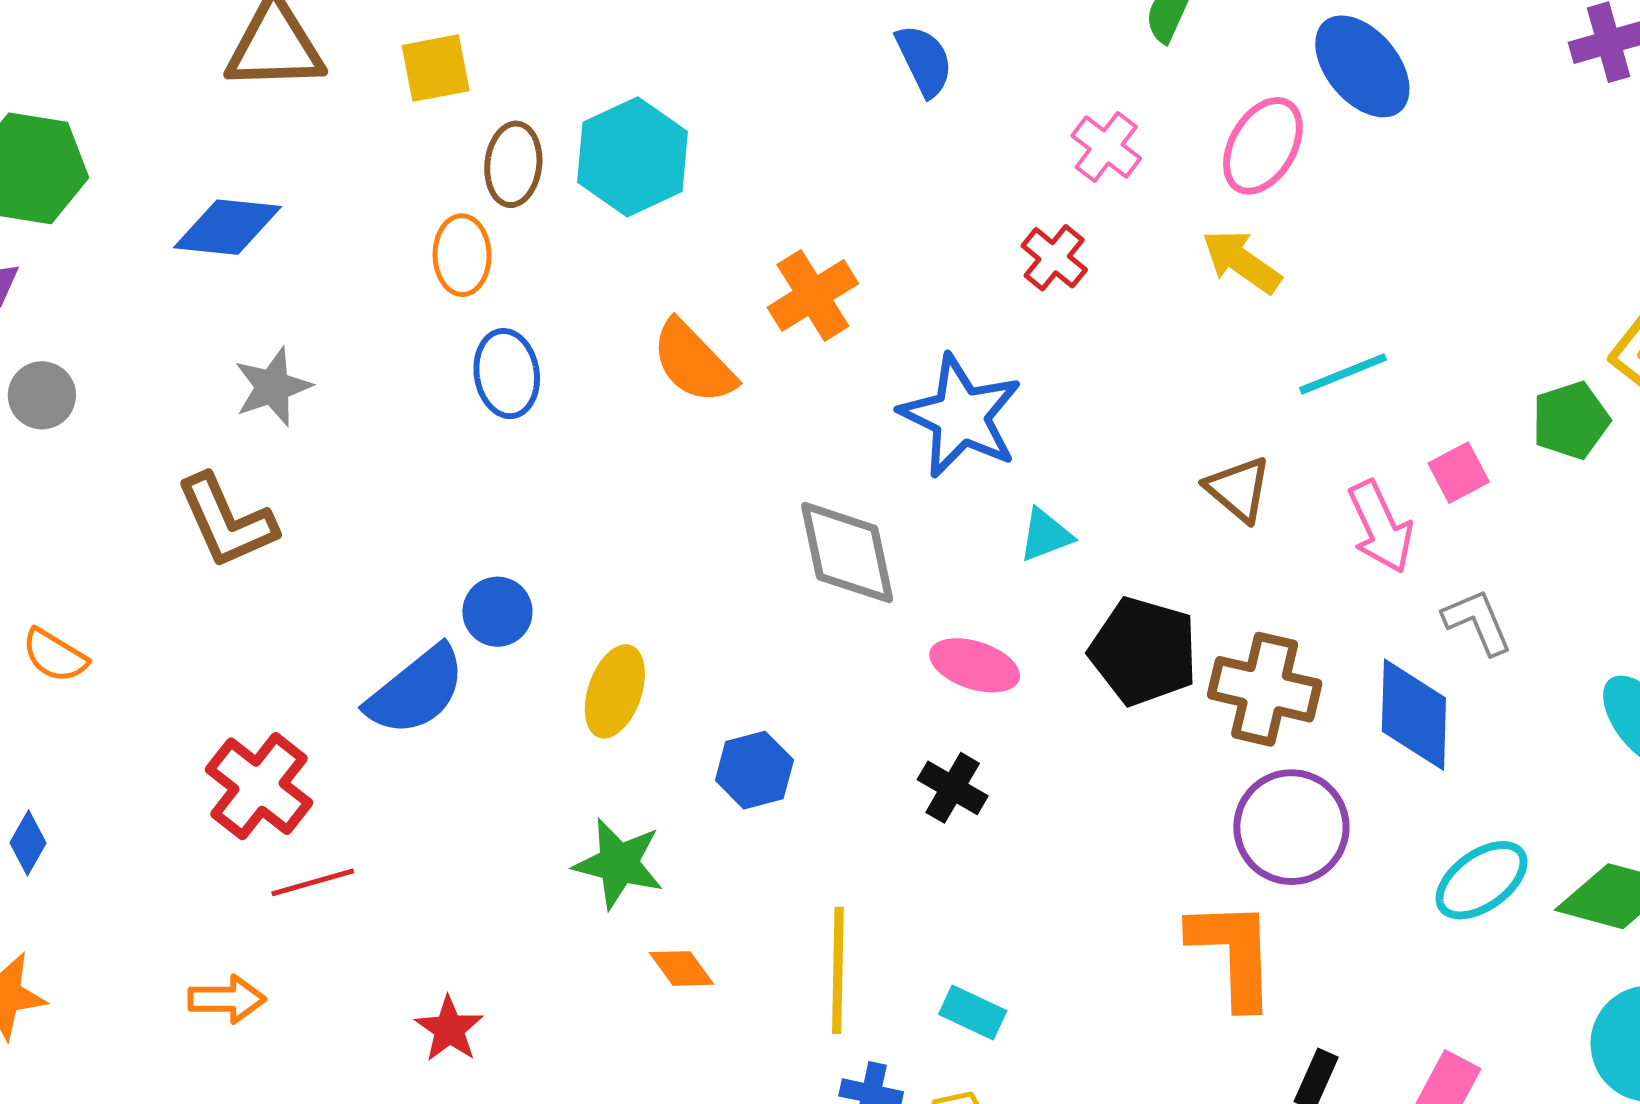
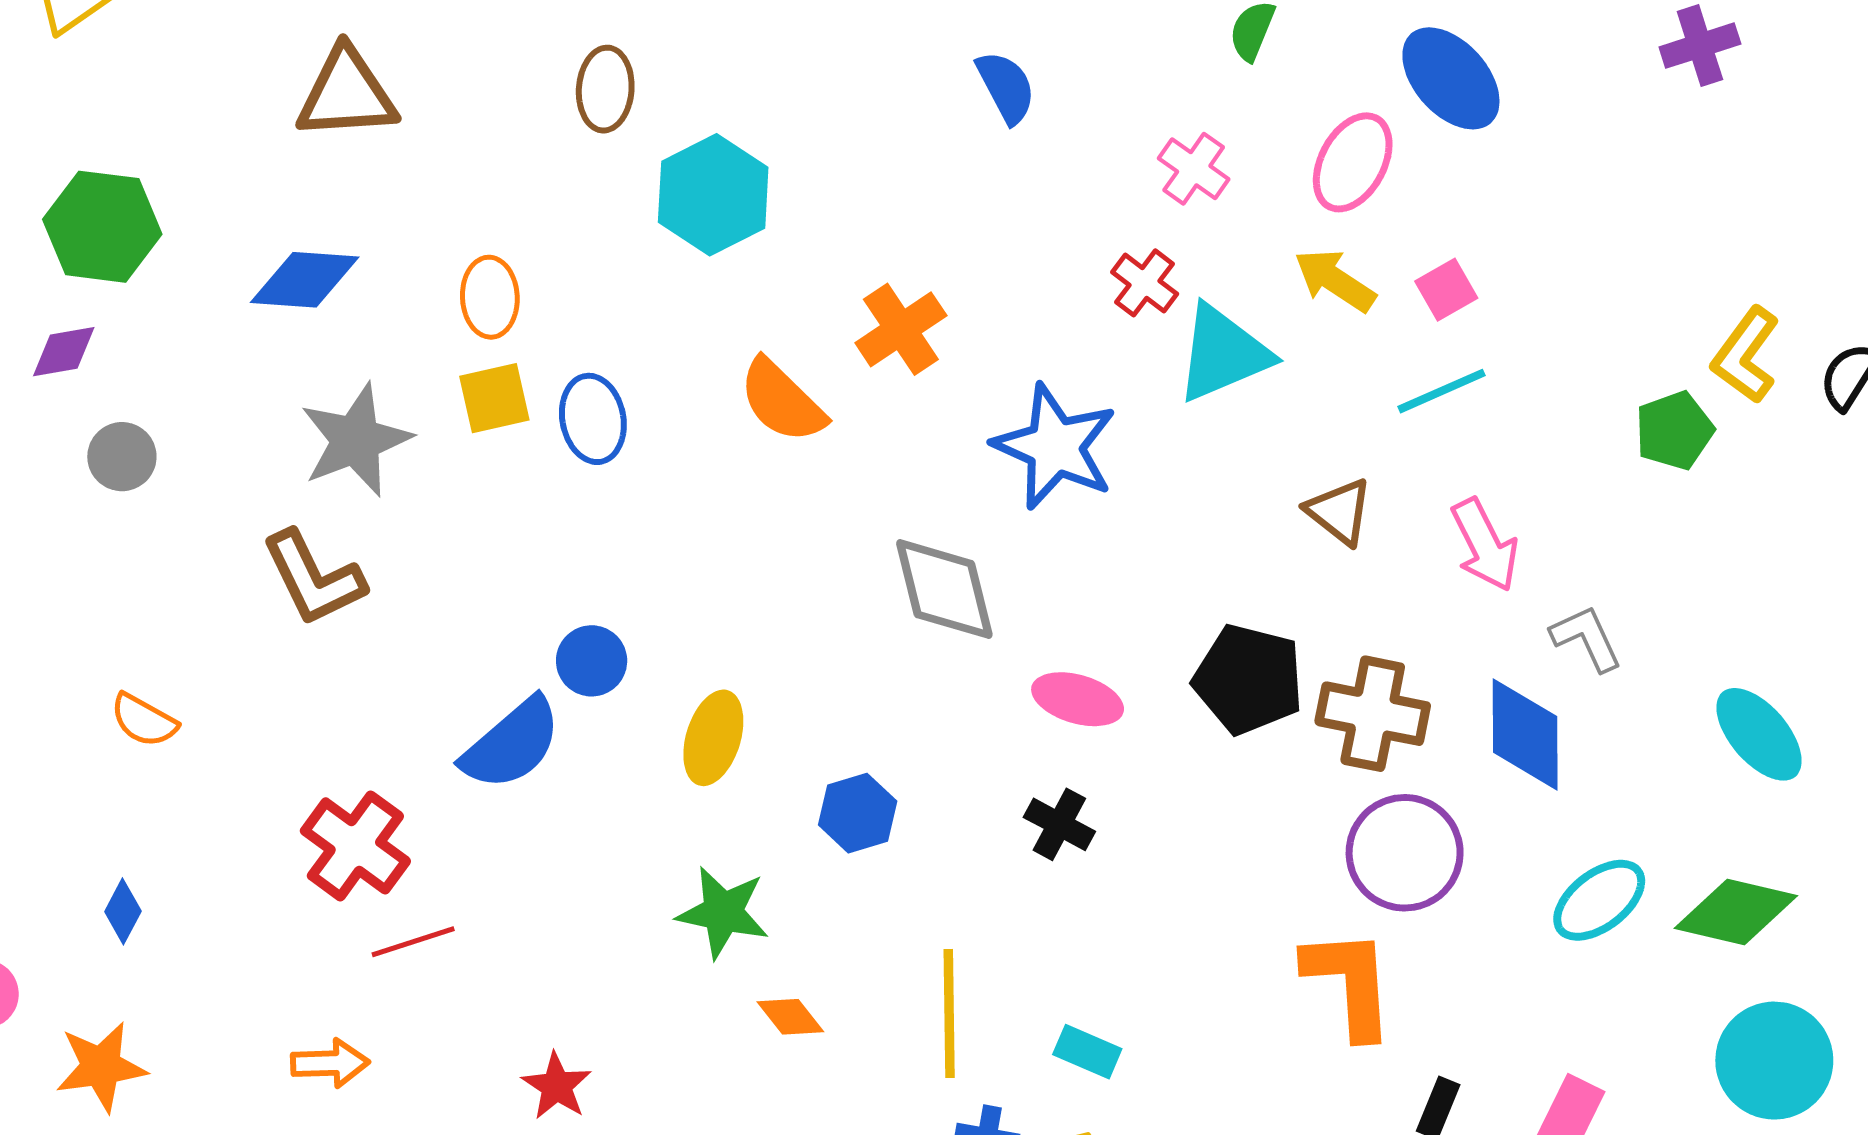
yellow square: (436, 68) -> (494, 398), moved
brown ellipse: (513, 164) -> (605, 89), moved
orange ellipse: (462, 255) -> (490, 297), moved
gray star: (273, 387) -> (356, 440), size x1.4
pink square: (1459, 473) -> (1446, 290), moved
cyan triangle: (1045, 535) -> (1223, 353), moved, size x1.8

